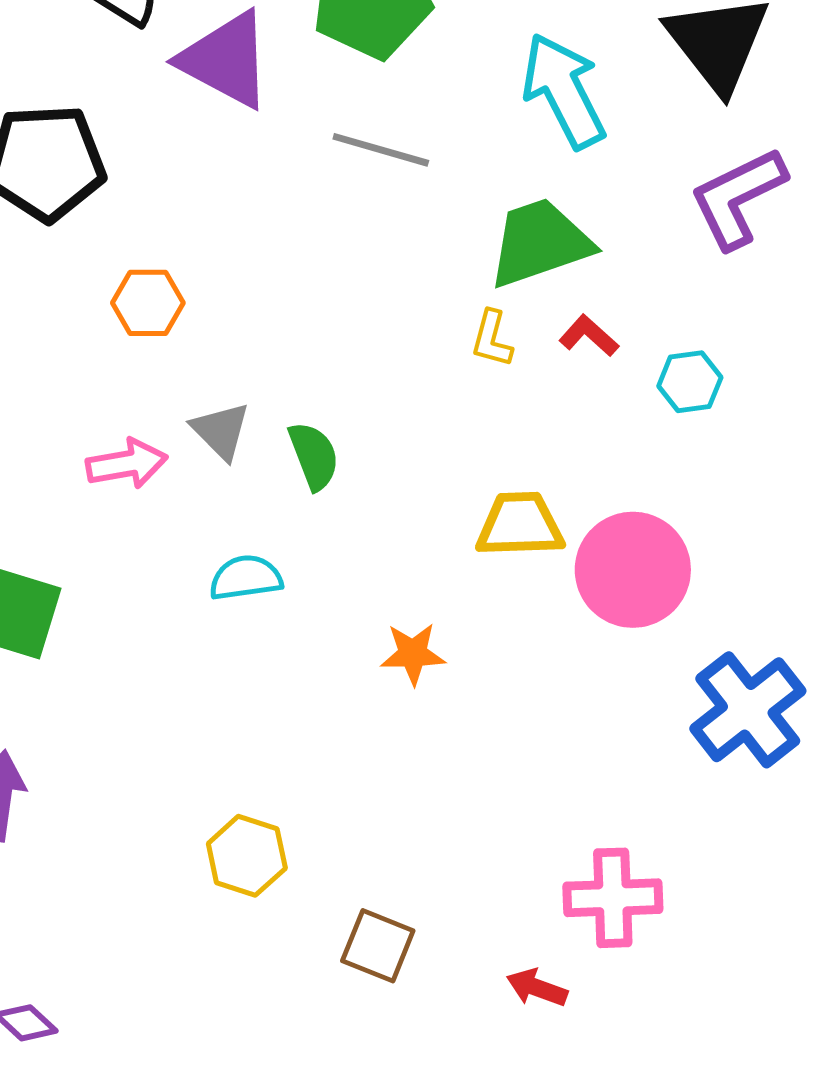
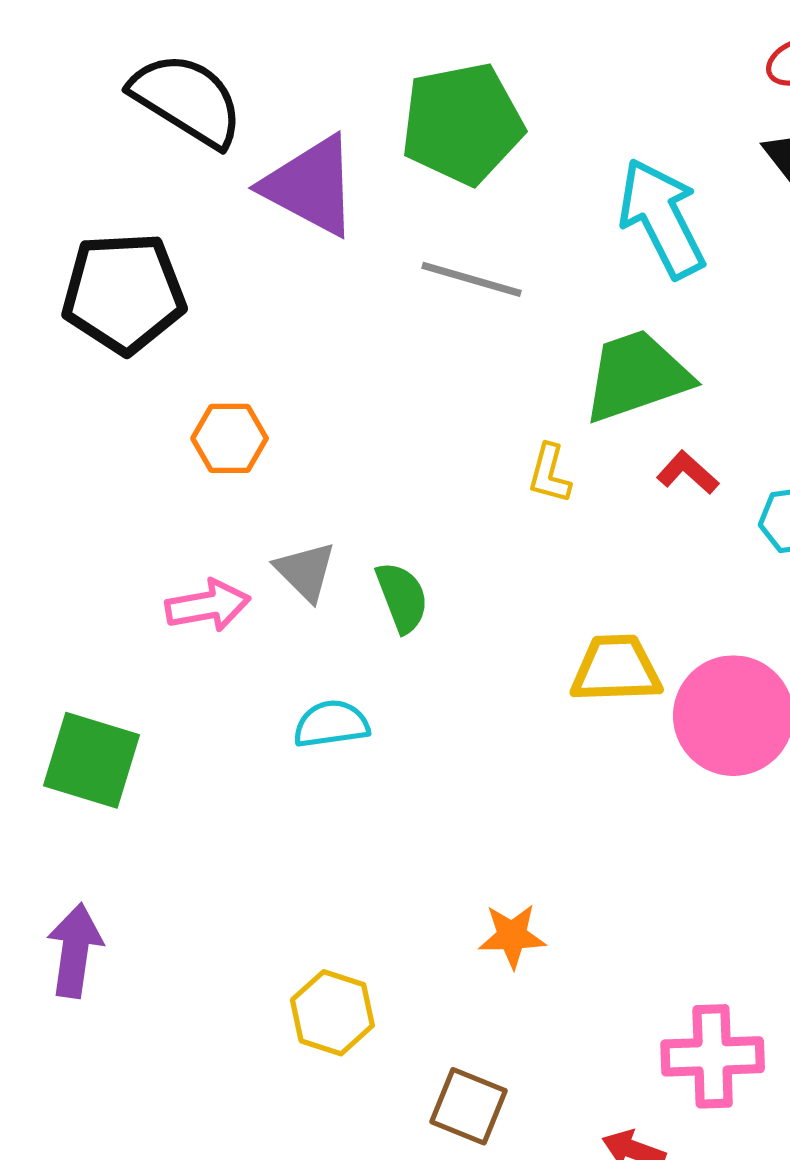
yellow L-shape: (492, 339) -> (549, 474), moved
orange star: (413, 654) -> (512, 936), moved

